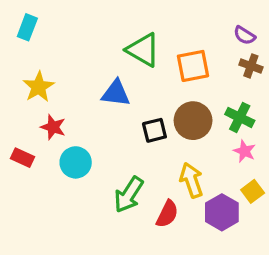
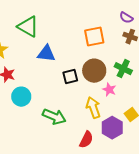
green triangle: (143, 50) -> (28, 27), moved
pink star: (244, 151) -> (109, 90), moved
green arrow: (129, 195) -> (54, 117), turned -100
red semicircle: (167, 214) -> (86, 140), moved

